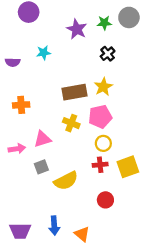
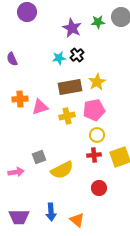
cyan star: (44, 53) -> (59, 58), moved
black cross: (108, 54) -> (77, 55), moved
purple semicircle: (13, 62) -> (12, 59), turned 64
yellow cross: (71, 123) -> (67, 116), turned -35
pink triangle: (42, 139) -> (40, 107), moved
pink arrow: (17, 149) -> (16, 172), moved

